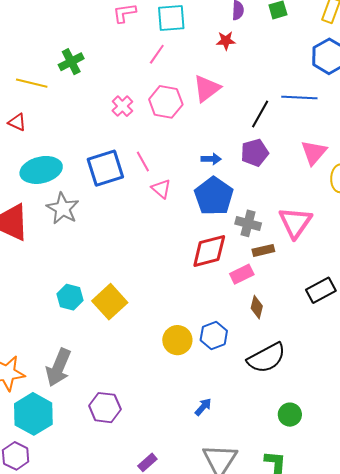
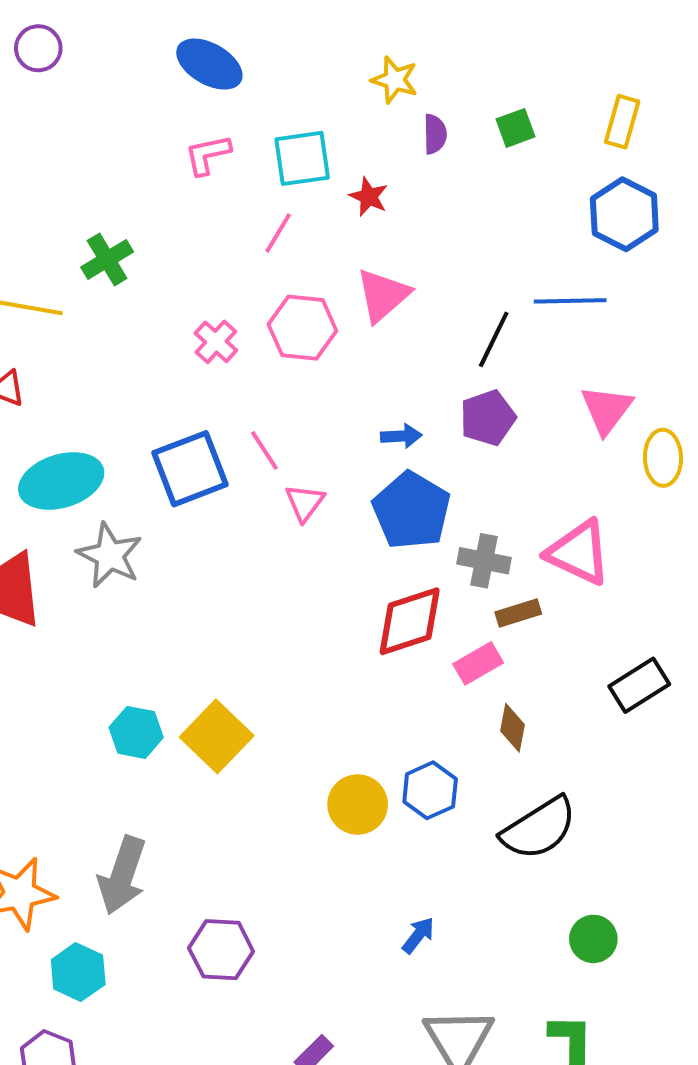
red star: (226, 41) -> (369, 197), moved, turned 30
pink triangle: (161, 189) -> (305, 503), turned 30
pink triangle: (295, 222) -> (579, 553), turned -36
cyan hexagon: (33, 414) -> (78, 972), size x0.7

